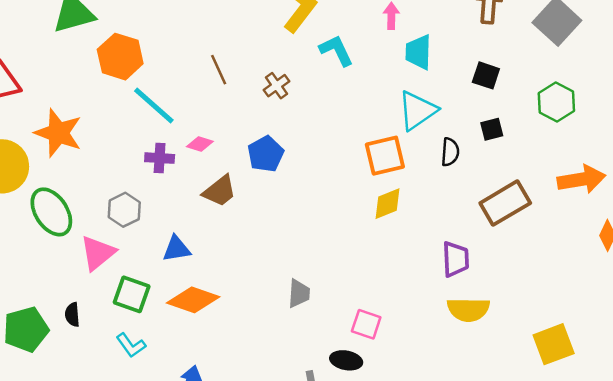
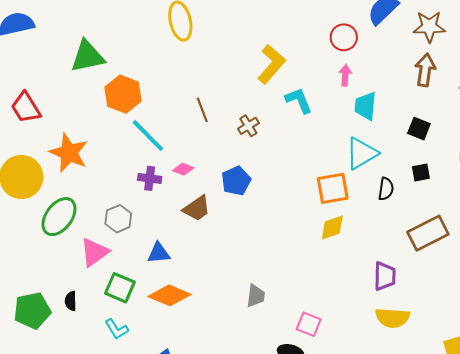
green ellipse: (51, 212) -> (59, 217), turned 66

